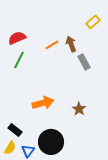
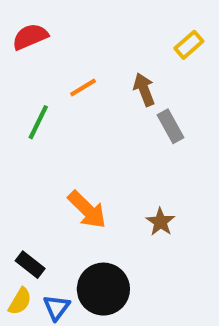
red semicircle: (17, 38) -> (30, 37), moved
orange line: (52, 45) -> (83, 88), moved
orange arrow: (43, 103) -> (87, 210), turned 60

